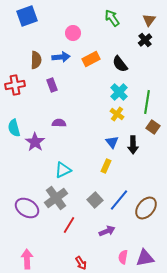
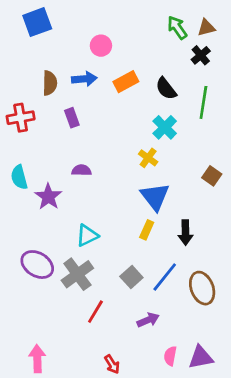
green arrow: (112, 18) -> (177, 28), moved
brown triangle: (149, 20) -> (206, 28), turned 40
green line: (147, 102) -> (203, 102), moved
yellow cross: (117, 114) -> (148, 158), moved
blue triangle: (112, 142) -> (155, 197), size x1.6
black arrow: (133, 145) -> (185, 233), moved
purple ellipse: (27, 208) -> (37, 265), moved
brown ellipse: (146, 208) -> (202, 288), turned -60

